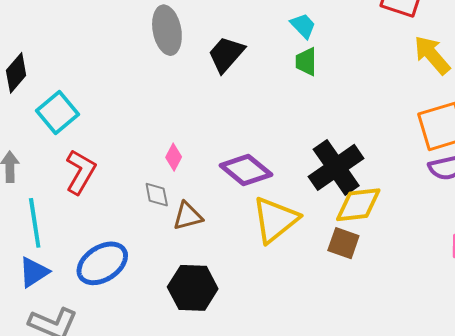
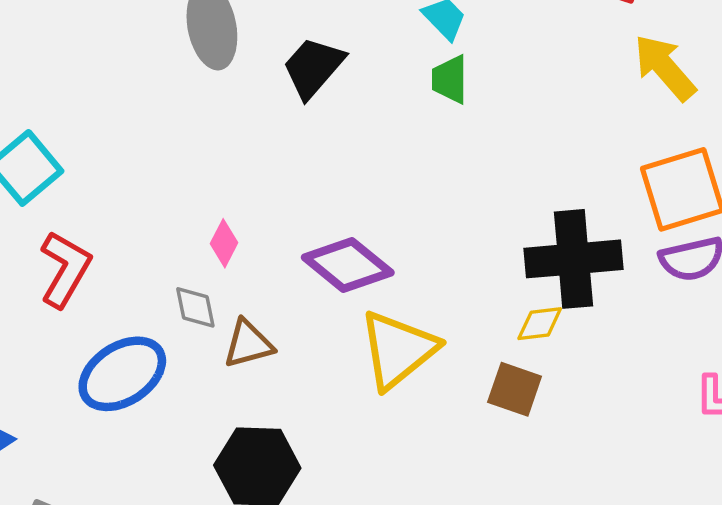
black cross: (336, 167) -> (574, 259), moved, turned 30
yellow diamond: (358, 205) -> (540, 324), size x0.6
blue ellipse: (102, 263) -> (122, 374), moved

